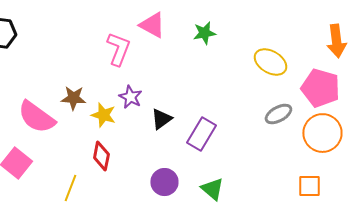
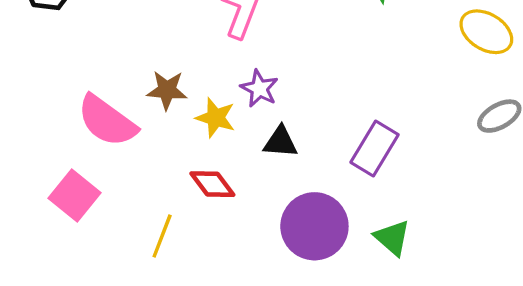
black triangle: (161, 119) -> (280, 142), moved, turned 40
red diamond: (101, 156) -> (212, 184), turned -48
purple circle: (164, 182) -> (314, 226), size x1.5

